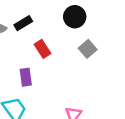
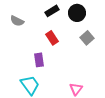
black rectangle: (23, 23) -> (52, 11), moved

